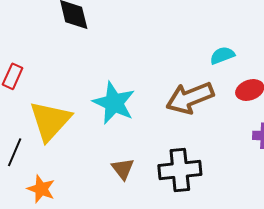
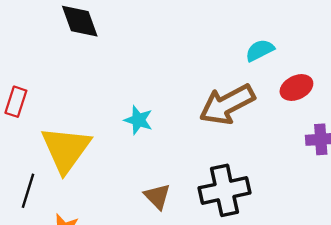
cyan star: (114, 103) -> (138, 120), size x0.6

